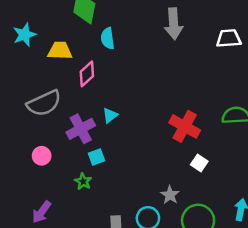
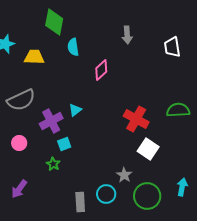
gray arrow: (174, 24) -> (127, 35), size x0.7
white trapezoid: (229, 38) -> (172, 47), turned -95
pink diamond: (87, 74) -> (101, 70), moved
white square: (199, 163) -> (148, 149), size x1.5

